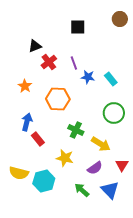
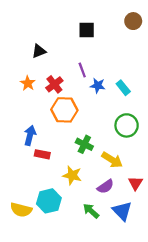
red cross: (49, 62) -> (54, 84), moved
orange star: (25, 86) -> (28, 83), moved
red rectangle: (38, 139) -> (42, 154), turned -40
yellow semicircle: (19, 173) -> (21, 210), moved

